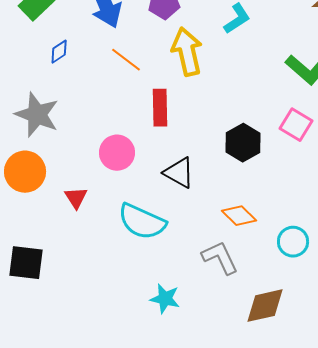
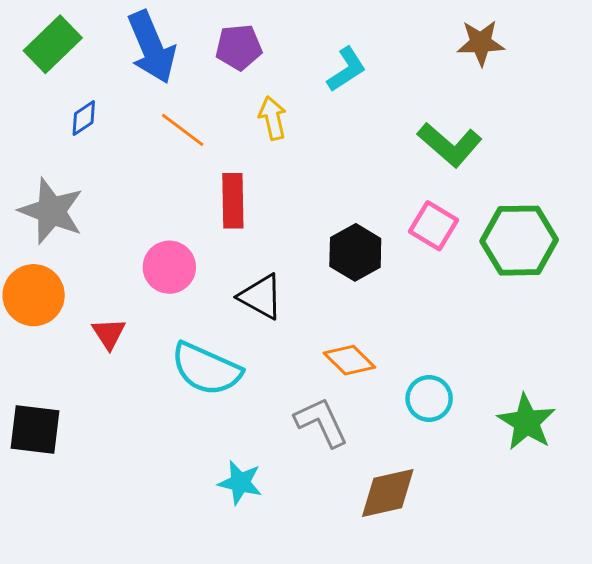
yellow arrow: (187, 52) -> (273, 118), size x0.6

